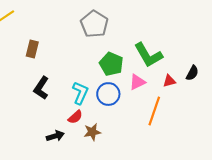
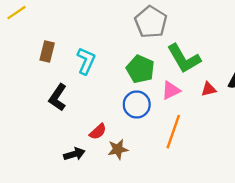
gray pentagon: (94, 24) -> (151, 22), moved
cyan L-shape: (80, 93) -> (86, 61), moved
orange line: (154, 111) -> (173, 132), moved

